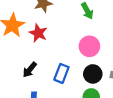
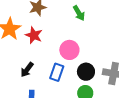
pink circle: (89, 46) -> (69, 50), moved

